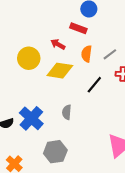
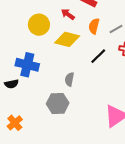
blue cross: (31, 118) -> (27, 65), moved, turned -35
gray hexagon: (55, 152) -> (58, 103), moved

